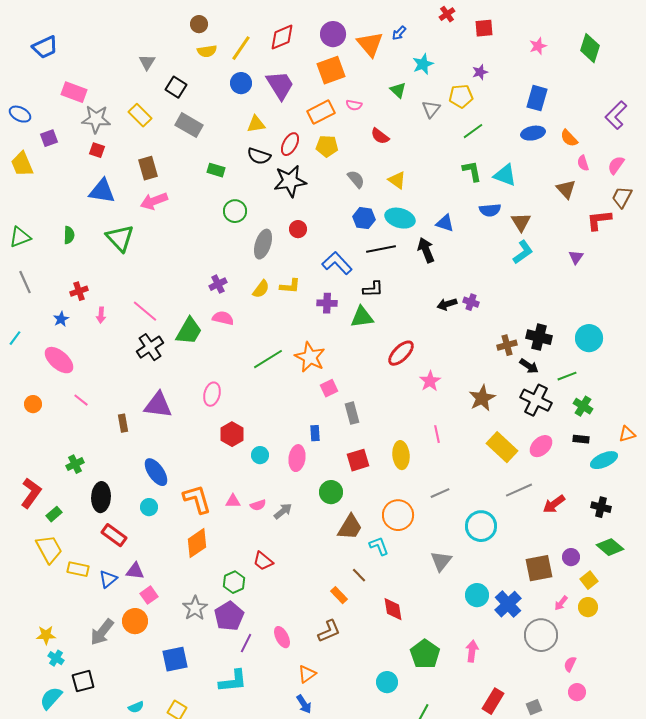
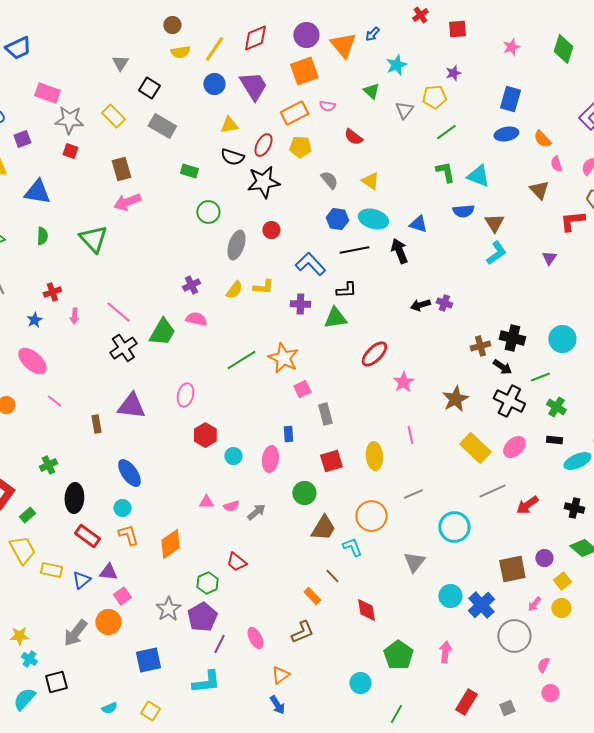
blue triangle: (102, 191) -> (37, 192), moved
orange L-shape: (197, 499) -> (128, 535), moved, size x0.7

